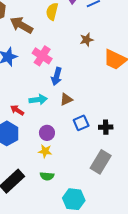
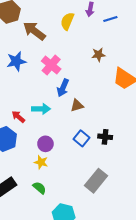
brown triangle: (66, 99) -> (77, 105), moved
blue square: (81, 123) -> (81, 138), turned -35
black cross: (106, 127) -> (105, 137), moved
green semicircle: (47, 176) -> (40, 188), turned -152

